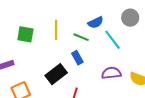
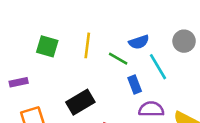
blue rectangle: (77, 58) -> (135, 85), moved

